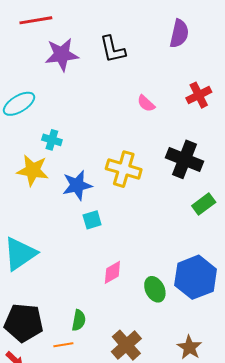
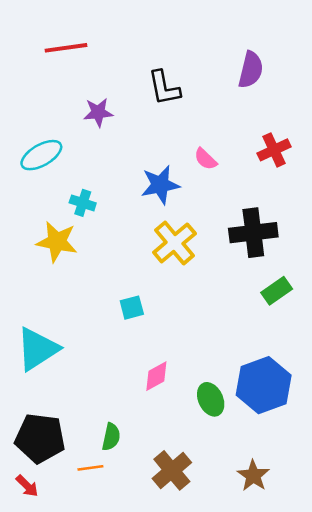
purple star: (62, 55) -> (98, 112), moved, size x0.7
black cross: (184, 159) -> (253, 233), turned -30
yellow cross: (124, 169) -> (174, 243), turned 32
blue star: (77, 185) -> (160, 185), moved

